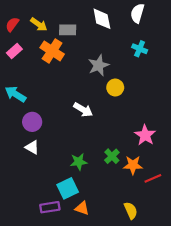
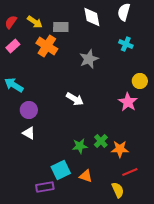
yellow circle: (115, 88) -> (140, 81), moved
pink star: (145, 135) -> (128, 102), moved
green star: (79, 162) -> (80, 146), moved
red line: (153, 178) -> (130, 172), moved
orange triangle: (82, 208) -> (86, 176), moved

